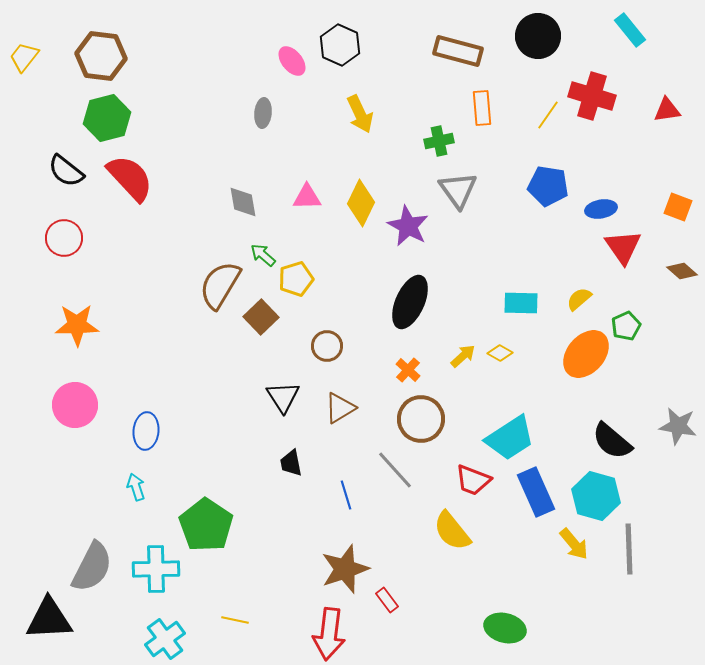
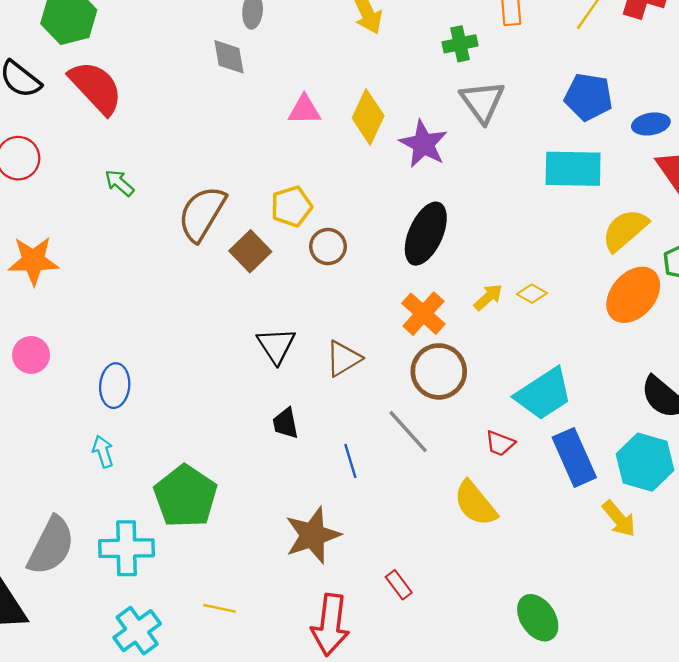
gray diamond: (243, 202) -> (229, 57), moved
green arrow: (263, 255) -> (119, 183), moved
yellow semicircle: (579, 299) -> (625, 230), size x1.6
cyan rectangle: (521, 303) -> (573, 169), moved, size x1.4
brown circle: (327, 346) -> (328, 247), moved
orange cross: (408, 370) -> (423, 314), size x1.5
pink circle: (75, 405) -> (31, 355), size x0.7
red trapezoid: (473, 480) -> (500, 443), size x0.7
brown star: (345, 569) -> (313, 535), moved
green ellipse: (505, 628) -> (538, 618), turned 42

